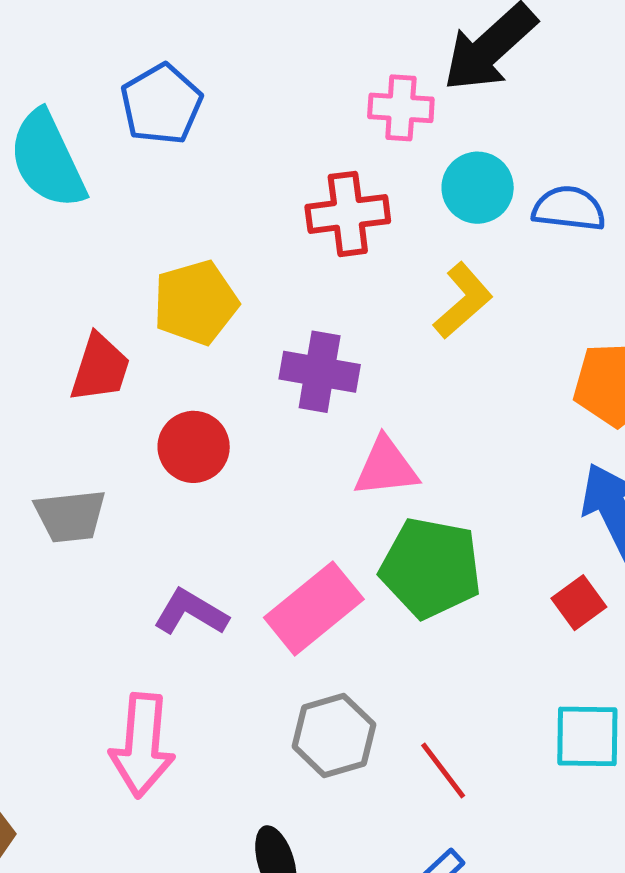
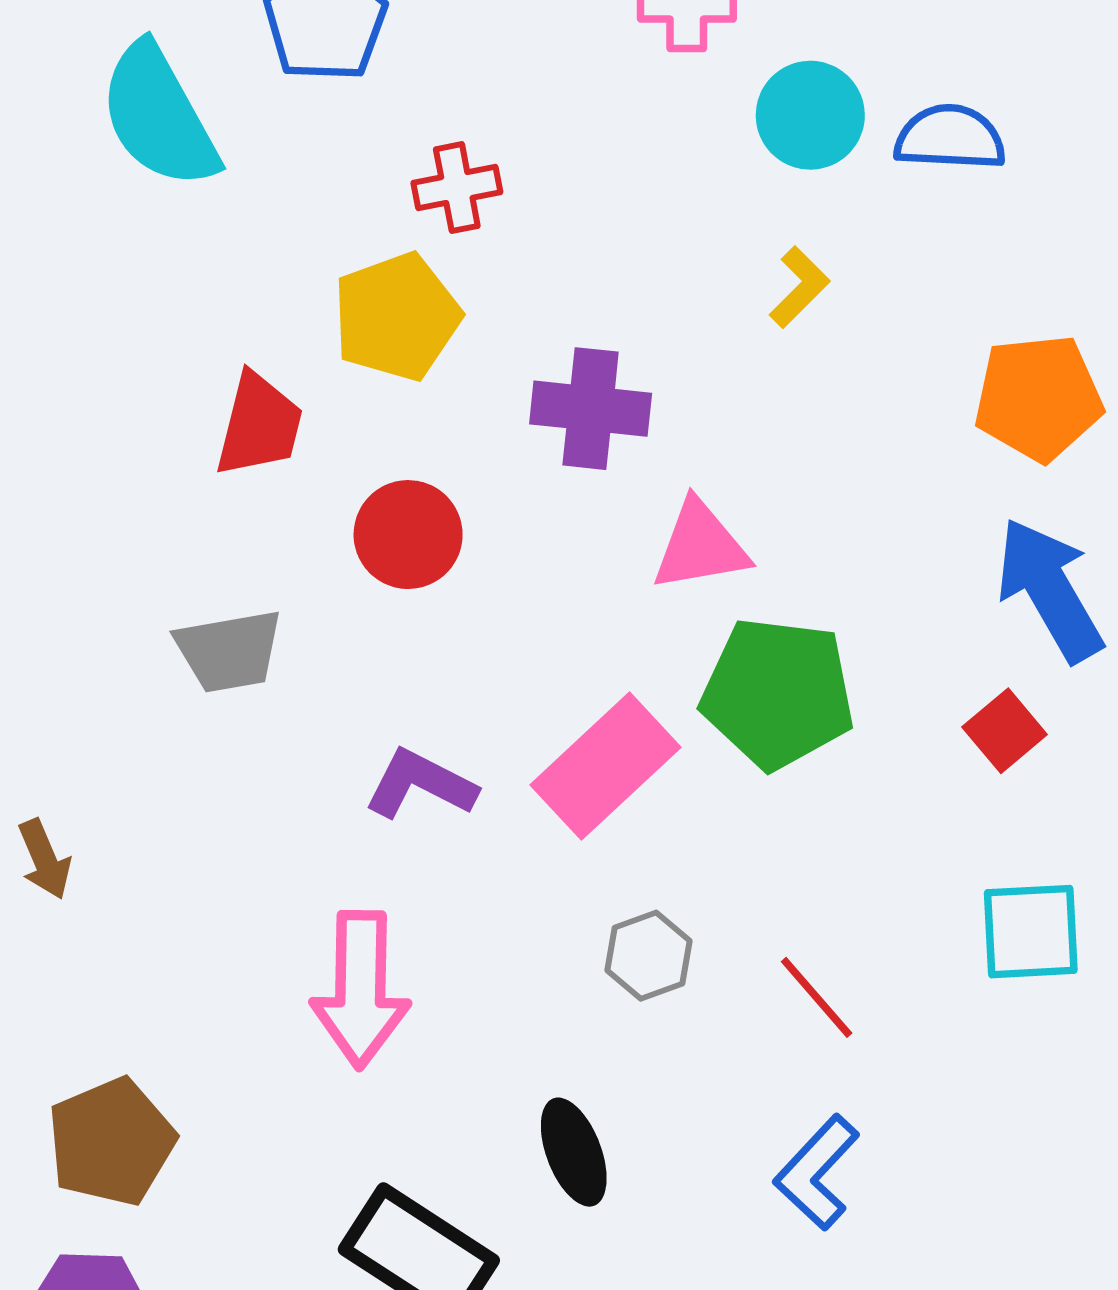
red cross: (348, 214) -> (457, 188), moved, size x0.7
yellow L-shape: (463, 301) -> (799, 287), size x0.7
gray hexagon: (334, 736) -> (649, 956), size x0.7

